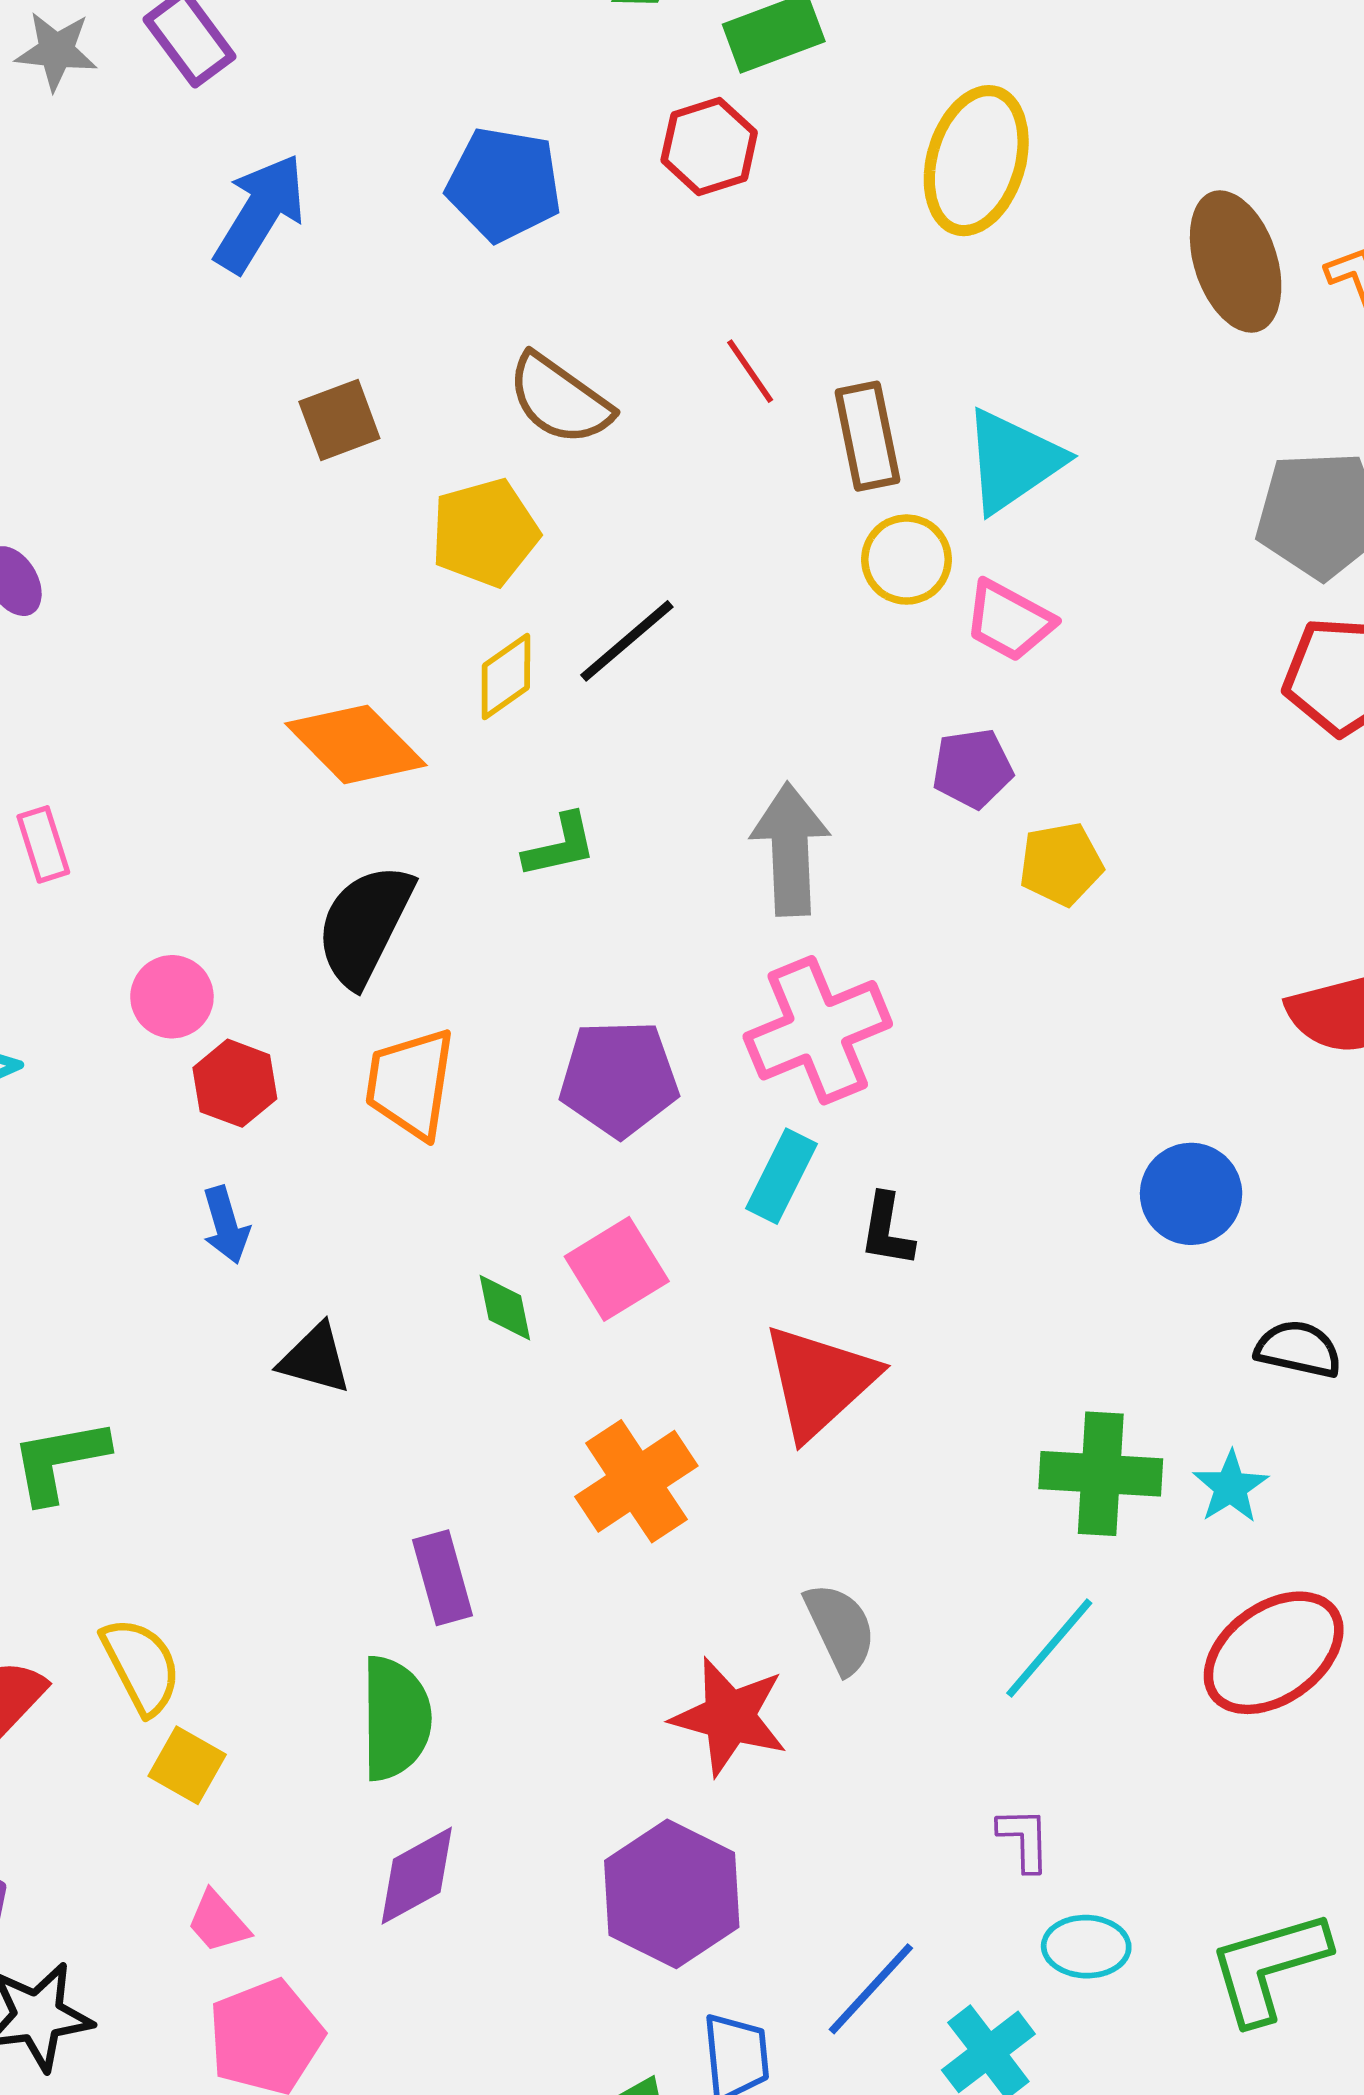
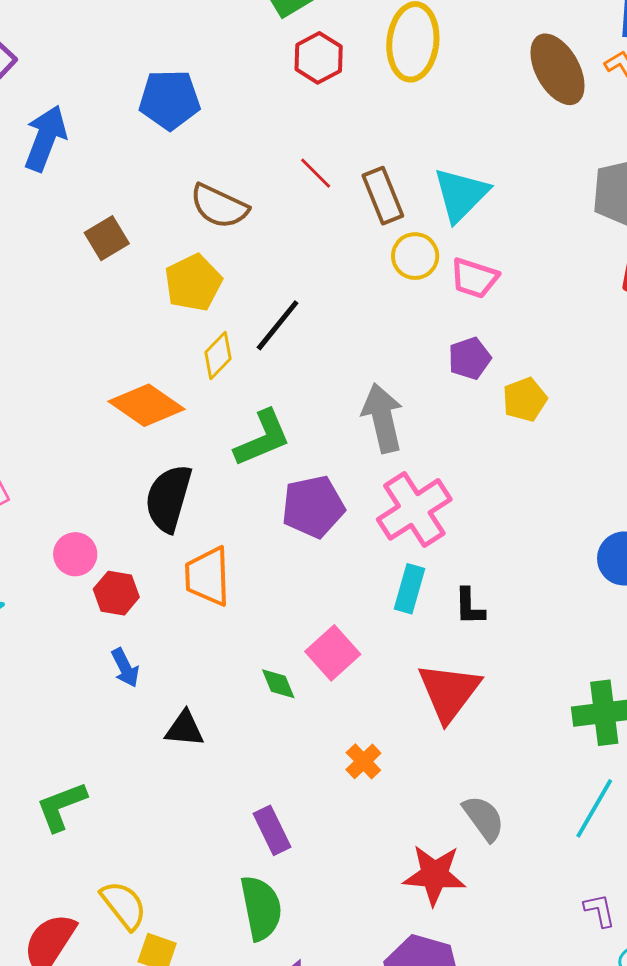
red hexagon: (709, 146) -> (319, 58), moved
green L-shape: (560, 846) -> (262, 438), size x1.5
purple pentagon: (619, 1078) -> (313, 507), moved
orange cross: (636, 1481) -> (363, 761), size x0.6

